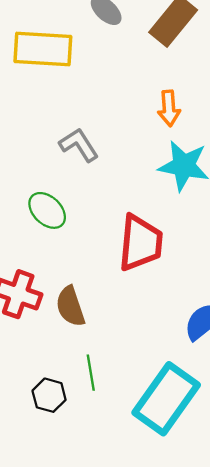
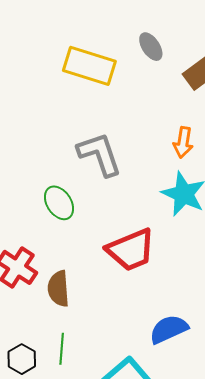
gray L-shape: (79, 145) -> (100, 154), size x1.4
red trapezoid: (140, 243) -> (131, 250), turned 48

